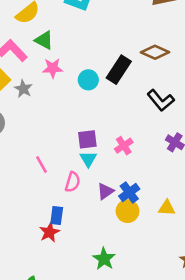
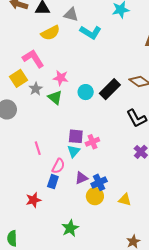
green triangle: (44, 40) -> (55, 97), moved
pink cross: (124, 146) -> (92, 142), moved
blue rectangle: (57, 216) -> (53, 182), moved

